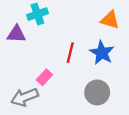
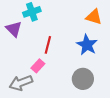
purple triangle: (16, 34) -> (14, 29), turned 42
red line: (70, 53) -> (48, 45), moved

